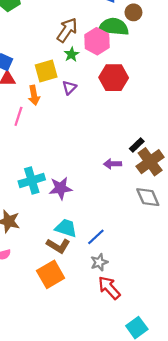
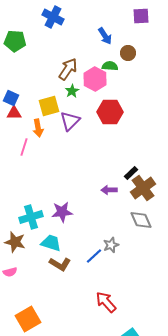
green semicircle: (114, 27) -> (110, 66), size x0.6
purple triangle: (69, 88) -> (70, 121), size x1.5
cyan cross: (32, 180) -> (31, 217), moved
cyan trapezoid: (66, 228) -> (51, 243), moved
gray star: (99, 262) -> (111, 245), moved
orange square: (51, 274) -> (28, 319), moved

